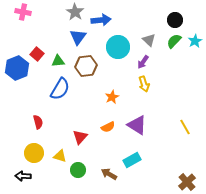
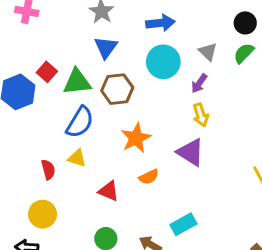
blue arrow: (101, 20) -> (160, 23), moved
green triangle: (58, 61) -> (77, 82), size x1.5
orange star: (112, 97) -> (136, 138), moved, size x1.5
purple triangle: (137, 125) -> (191, 152), moved
red triangle: (80, 137) -> (109, 191), turned -49
yellow triangle: (60, 156) -> (77, 158), moved

